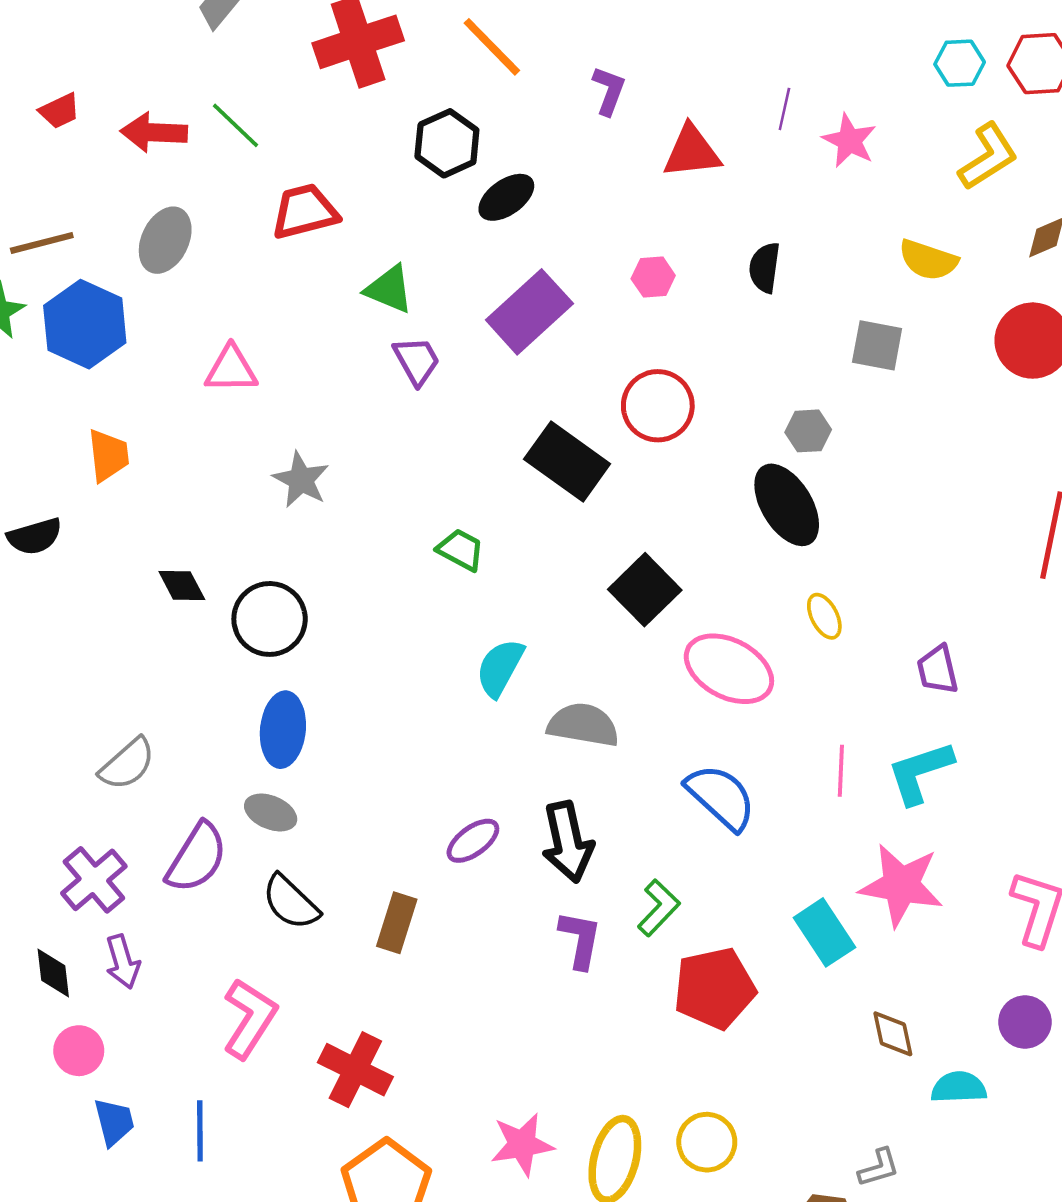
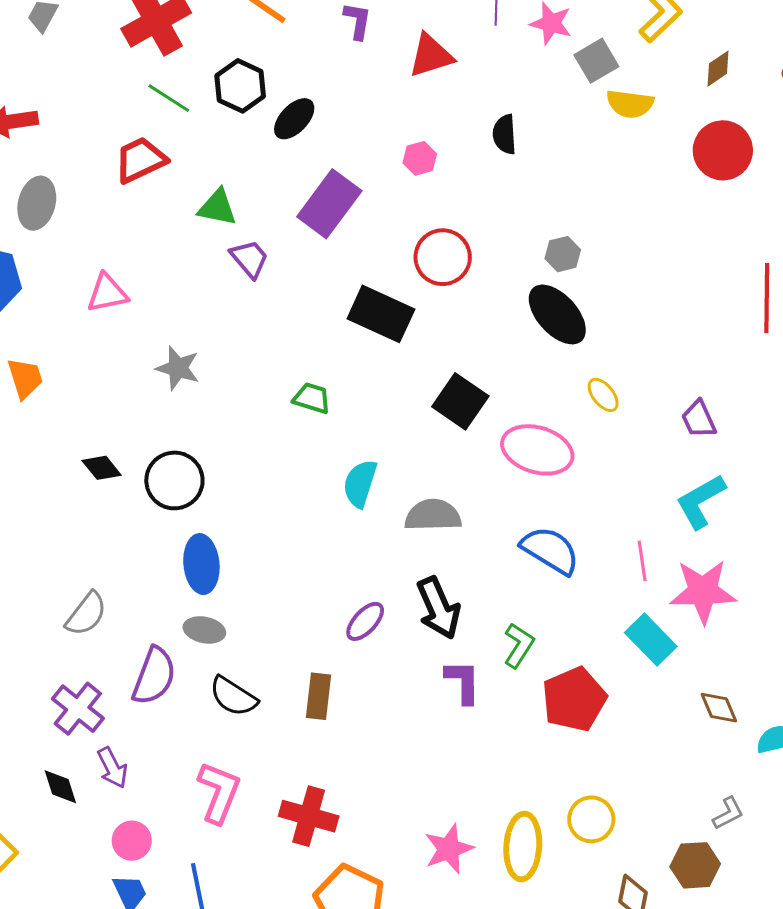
green line: (236, 125) -> (169, 98), moved
gray square: (877, 345) -> (596, 61), moved, turned -30
pink line: (841, 771) -> (642, 561), moved
pink circle: (79, 1051) -> (132, 841), moved

